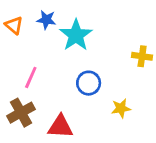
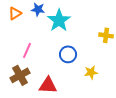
orange triangle: (14, 25) -> (15, 13), turned 48

